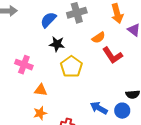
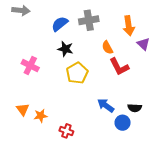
orange semicircle: (98, 38) -> (107, 47), turned 88
orange triangle: (41, 90) -> (23, 109), moved, turned 40
blue arrow: (99, 108) -> (106, 105), moved

